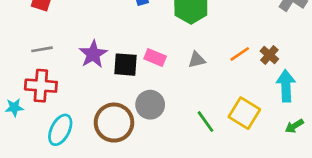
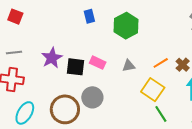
yellow square: (244, 113) -> (153, 90), moved
green line: (205, 122) -> (161, 114), moved

